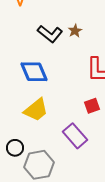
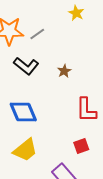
black L-shape: (50, 34) -> (26, 66), moved

